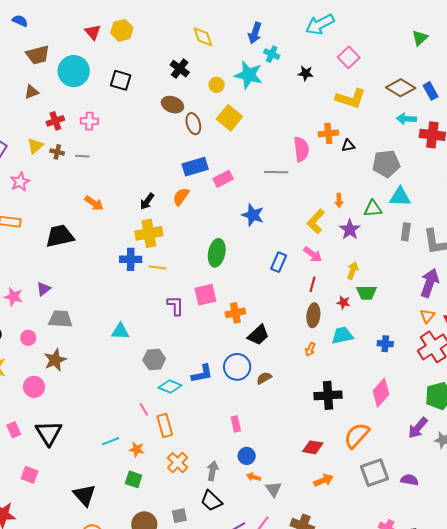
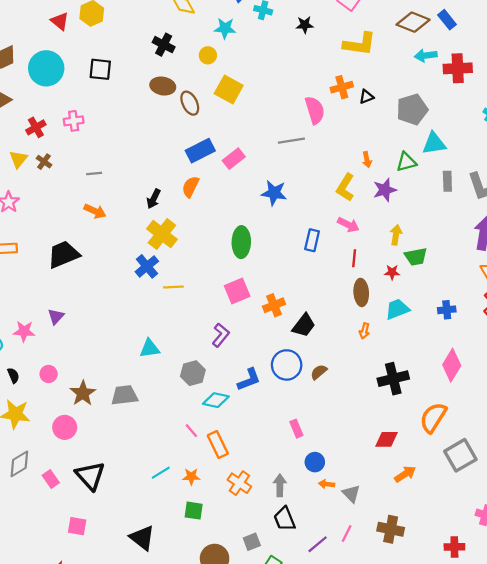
cyan star: (249, 75) -> (225, 28), moved, size x0.7
brown cross: (57, 152) -> (44, 162), turned 32
gray line: (82, 156) -> (94, 174), moved
purple star: (350, 229) -> (385, 190), turned 30
yellow cross: (149, 233) -> (162, 234), turned -32
blue cross: (131, 259) -> (147, 266), turned -30
yellow line: (158, 267) -> (173, 287), moved
purple L-shape: (175, 306) -> (221, 335), moved, turned 50
gray trapezoid: (60, 319) -> (124, 395), moved
black trapezoid: (211, 501) -> (285, 519), turned 35

